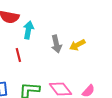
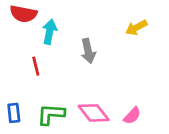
yellow arrow: (77, 45) -> (136, 28), moved

